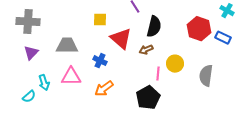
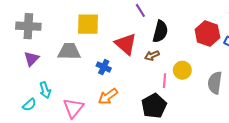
yellow square: (100, 20) -> (88, 24), moved, size x1.6
pink triangle: (71, 77) -> (73, 108), moved, turned -50

